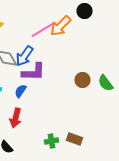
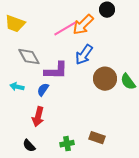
blue arrow: (24, 56) -> (84, 55), moved
brown circle: (82, 80) -> (105, 79), size x1.5
green cross: (52, 141) -> (67, 144), moved

